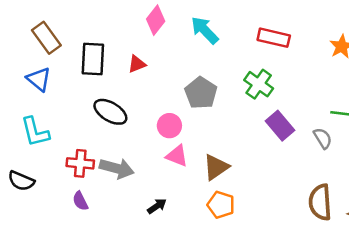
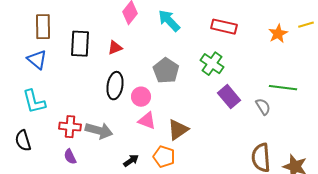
brown rectangle: (46, 38) -> (43, 27), turned 35
black ellipse: (110, 112) -> (115, 86), moved, turned 68
black semicircle: (21, 181) -> (23, 141), turned 50
orange pentagon: (221, 205) -> (164, 157), moved

